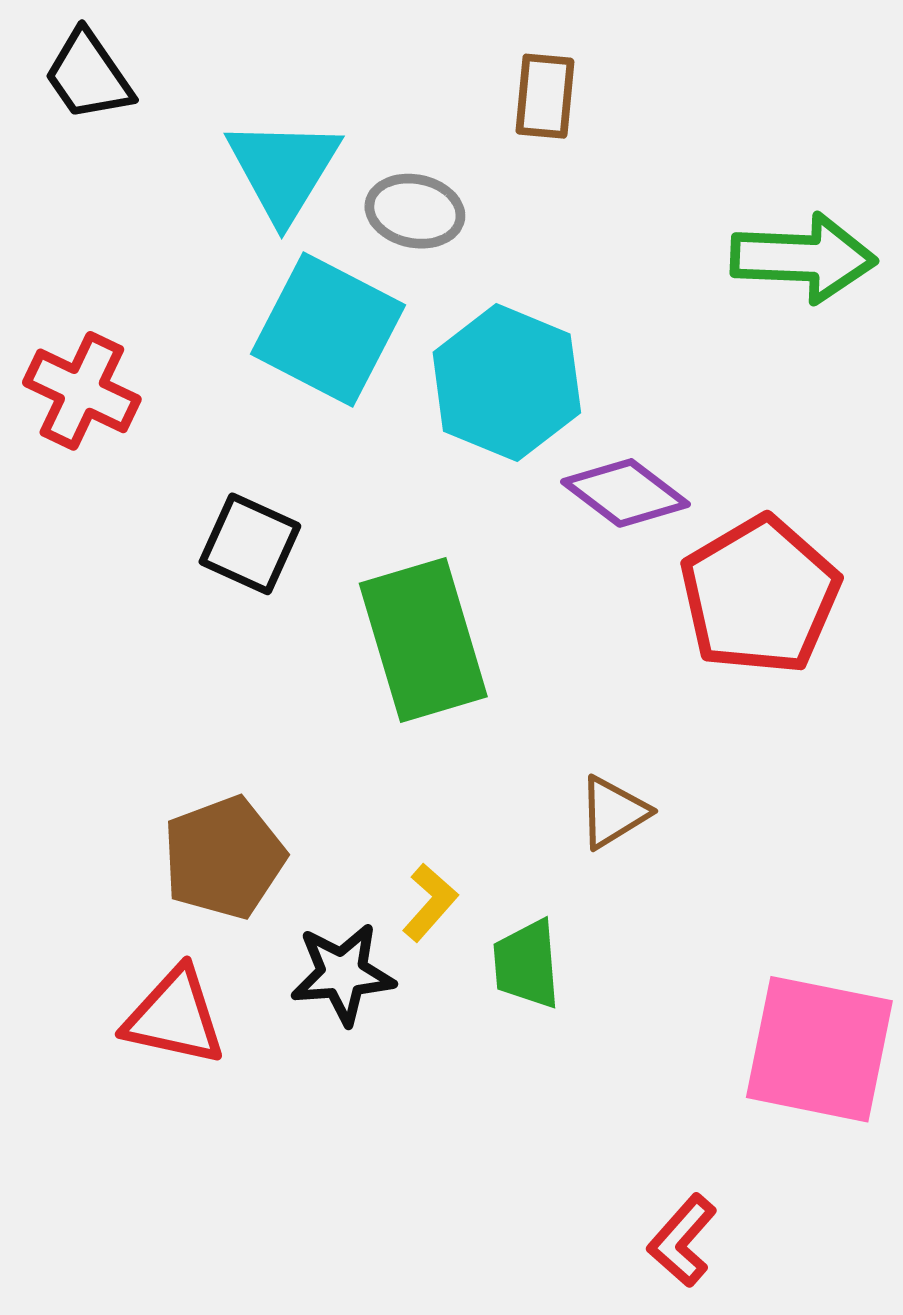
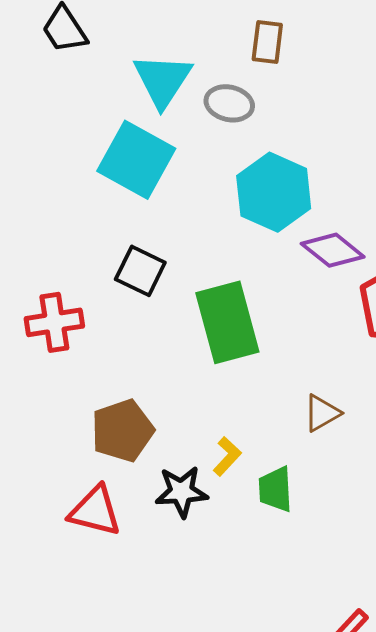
brown rectangle: (545, 96) -> (267, 42), moved
cyan square: (328, 330) -> (136, 160), moved
red cross: (82, 391) -> (54, 322), moved, turned -36

